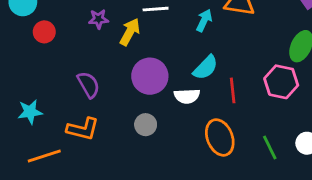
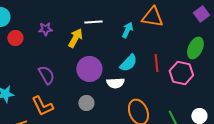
purple star: (98, 19) -> (45, 29), moved
red line: (233, 90) -> (156, 63), moved
orange L-shape: (83, 129) -> (42, 106), turned 50

